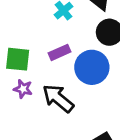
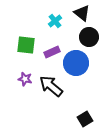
green square: (18, 59) -> (26, 45), moved

